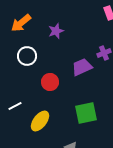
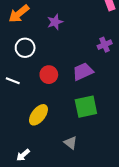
purple trapezoid: (82, 67) -> (83, 71), moved
white line: (15, 106) -> (13, 81), moved, turned 48

